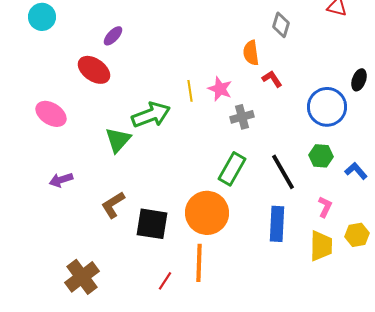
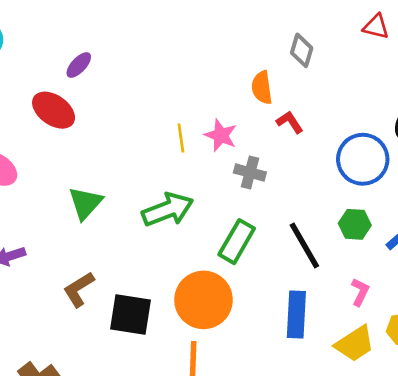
green arrow: (151, 115) -> (168, 210), moved
gray cross: (242, 117) -> (250, 173), turned 30
yellow trapezoid: (321, 246) -> (355, 344), turned 56

